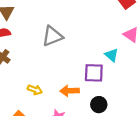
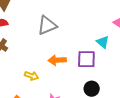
orange arrow: (70, 91) -> (57, 60), moved

